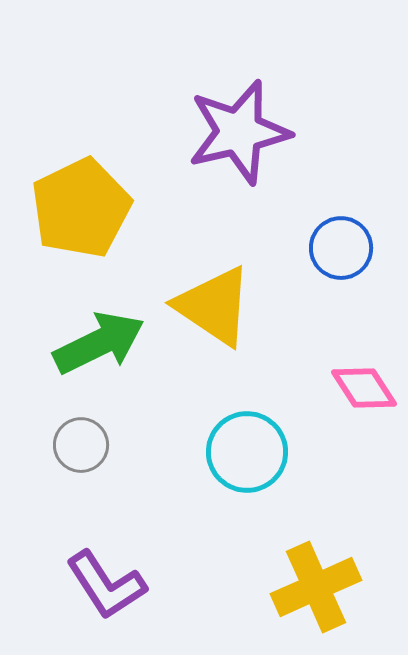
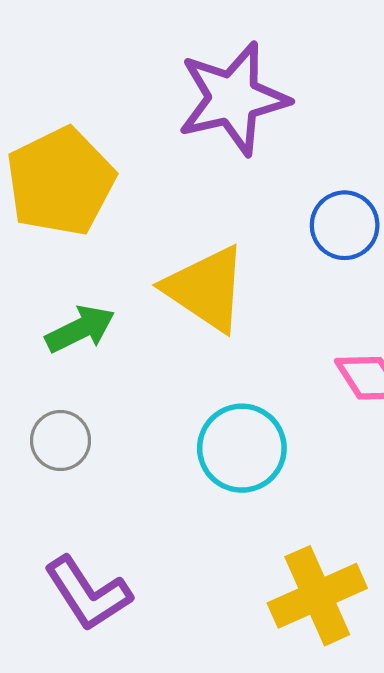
green arrow: (99, 343) -> (80, 329), size x0.7

